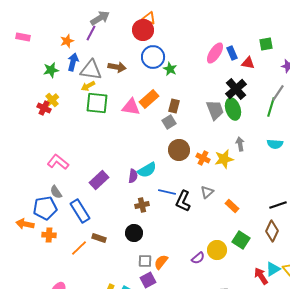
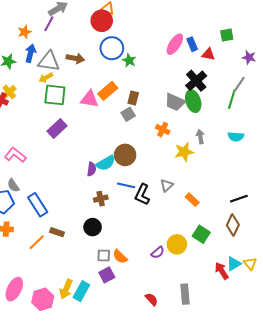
gray trapezoid: (215, 110) -> (175, 102), turned 135
brown circle: (179, 150) -> (125, 155), moved
orange cross: (203, 158) -> (163, 130), moved
purple rectangle: (99, 180) -> (57, 128), moved
orange semicircle: (161, 262) -> (120, 257), turned -84

